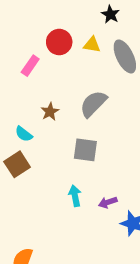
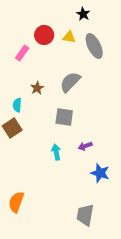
cyan semicircle: (24, 134) -> (17, 105), turned 56
purple arrow: (108, 202) -> (85, 146), moved

